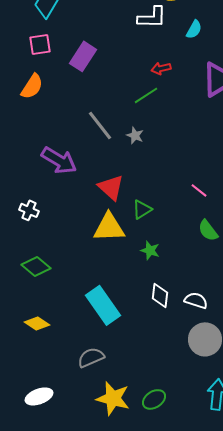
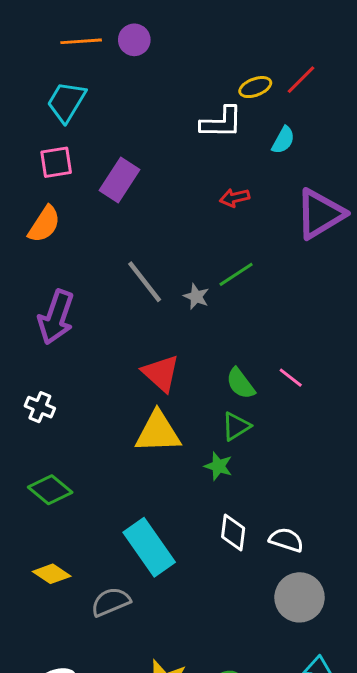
green line: (146, 95) -> (236, 274), moved
purple arrow: (59, 160) -> (56, 317), moved, turned 78
green triangle: (142, 209) -> (236, 426), moved
green semicircle: (208, 230) -> (240, 384), moved
gray semicircle: (91, 357) -> (111, 602), moved

